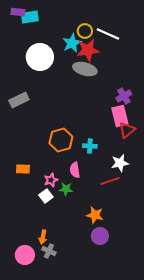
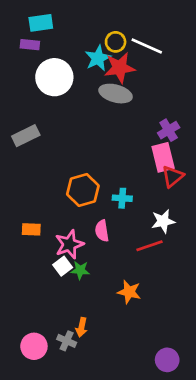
purple rectangle: (18, 12) -> (30, 45), moved
pink star: (51, 180) -> (69, 244), size x1.5
green star: (66, 189) -> (80, 270), moved
purple circle: (100, 236) -> (167, 360), moved
orange arrow: (43, 237) -> (82, 327), moved

